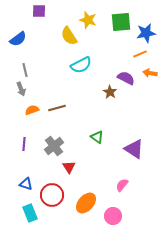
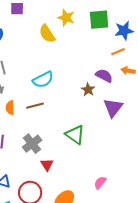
cyan semicircle: (81, 65) -> (43, 80), moved
orange semicircle: (32, 110) -> (10, 108), turned -72
green triangle: (97, 137) -> (75, 135), size x1.5
purple triangle: (134, 149) -> (113, 108), moved, turned 35

